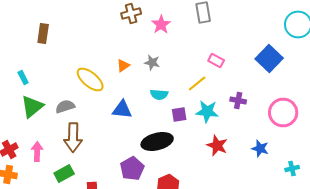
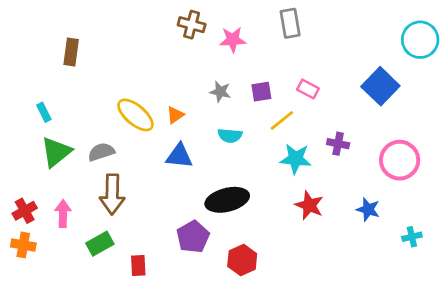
brown cross: (131, 14) -> (192, 25), turned 30
pink star: (161, 24) -> (233, 40), turned 30
orange triangle: (123, 66) -> (175, 115), moved
purple square: (179, 114) -> (261, 92), moved

